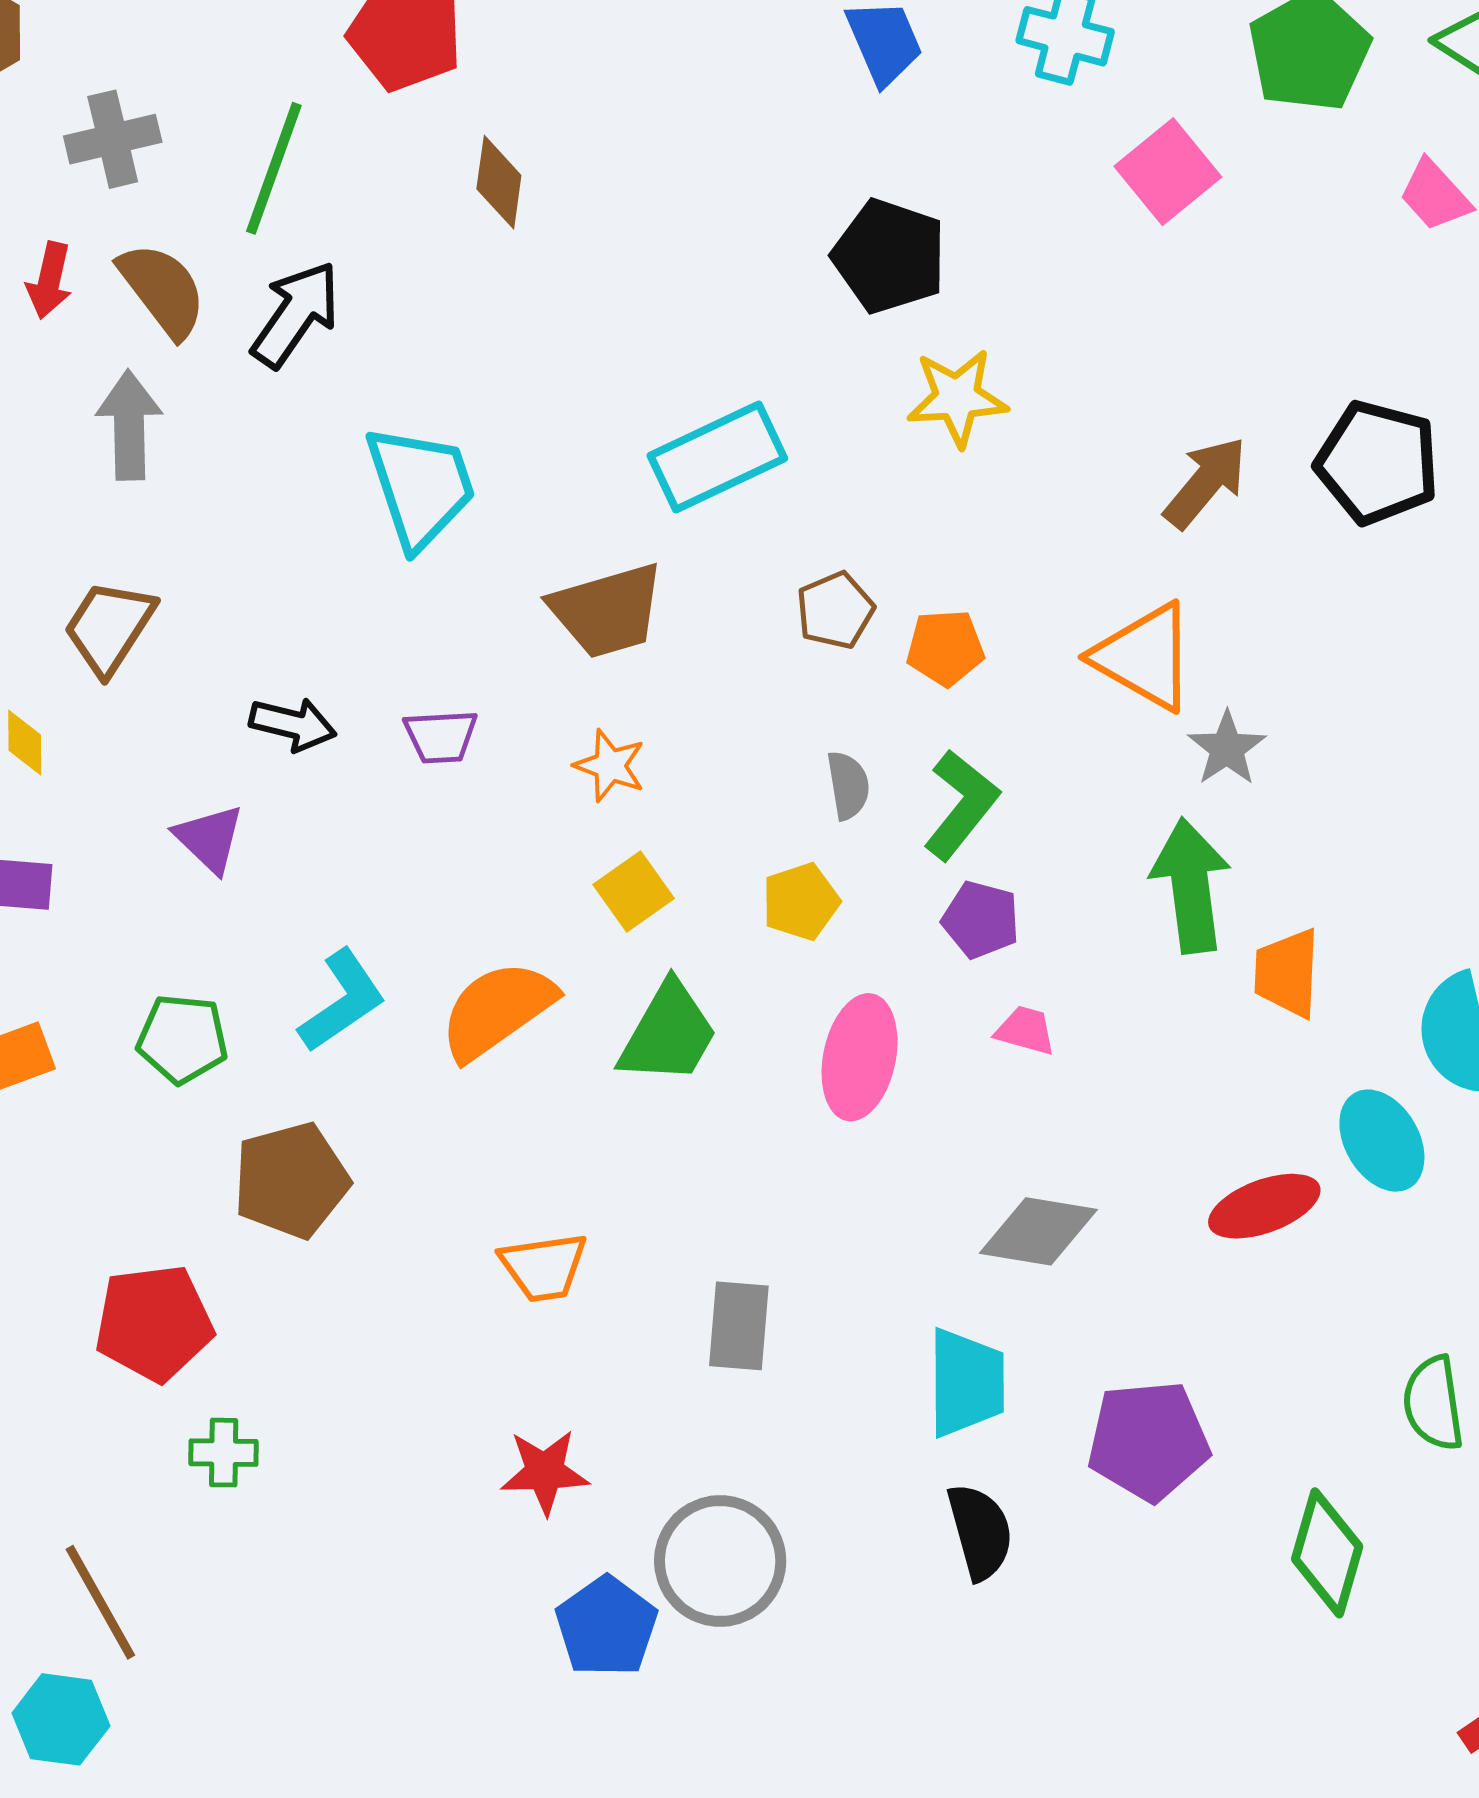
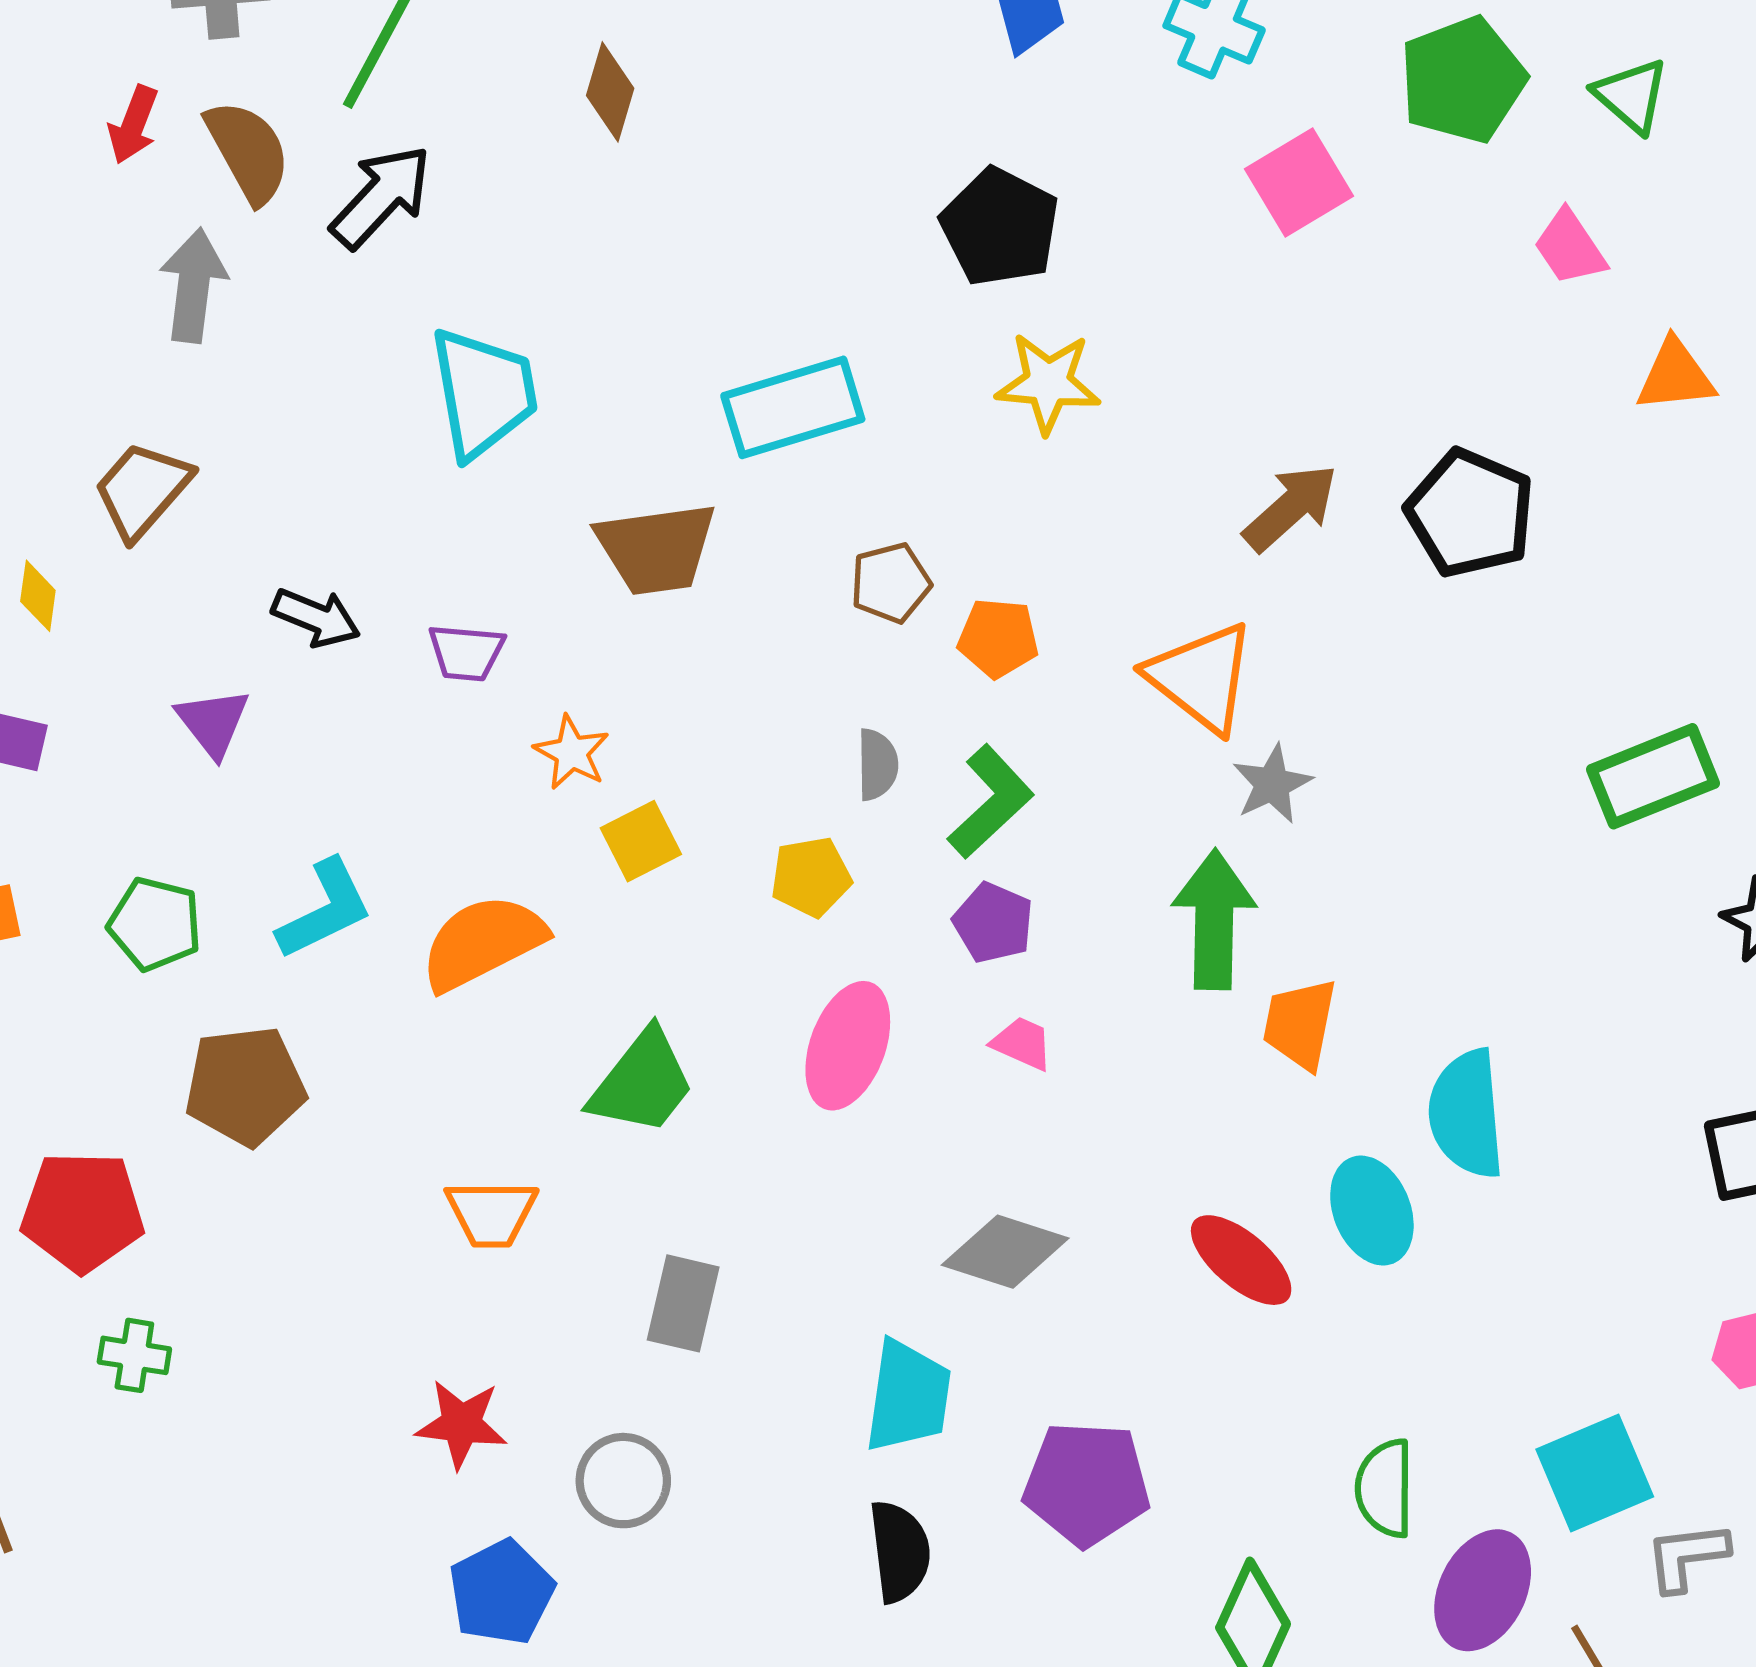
orange star: (610, 766) -> (572, 753), moved
green trapezoid: (668, 1033) -> (642, 1083), moved
red ellipse: (1264, 1206) -> (1241, 1260), turned 52
gray circle: (720, 1561) -> (623, 1481), moved, size x0.7

